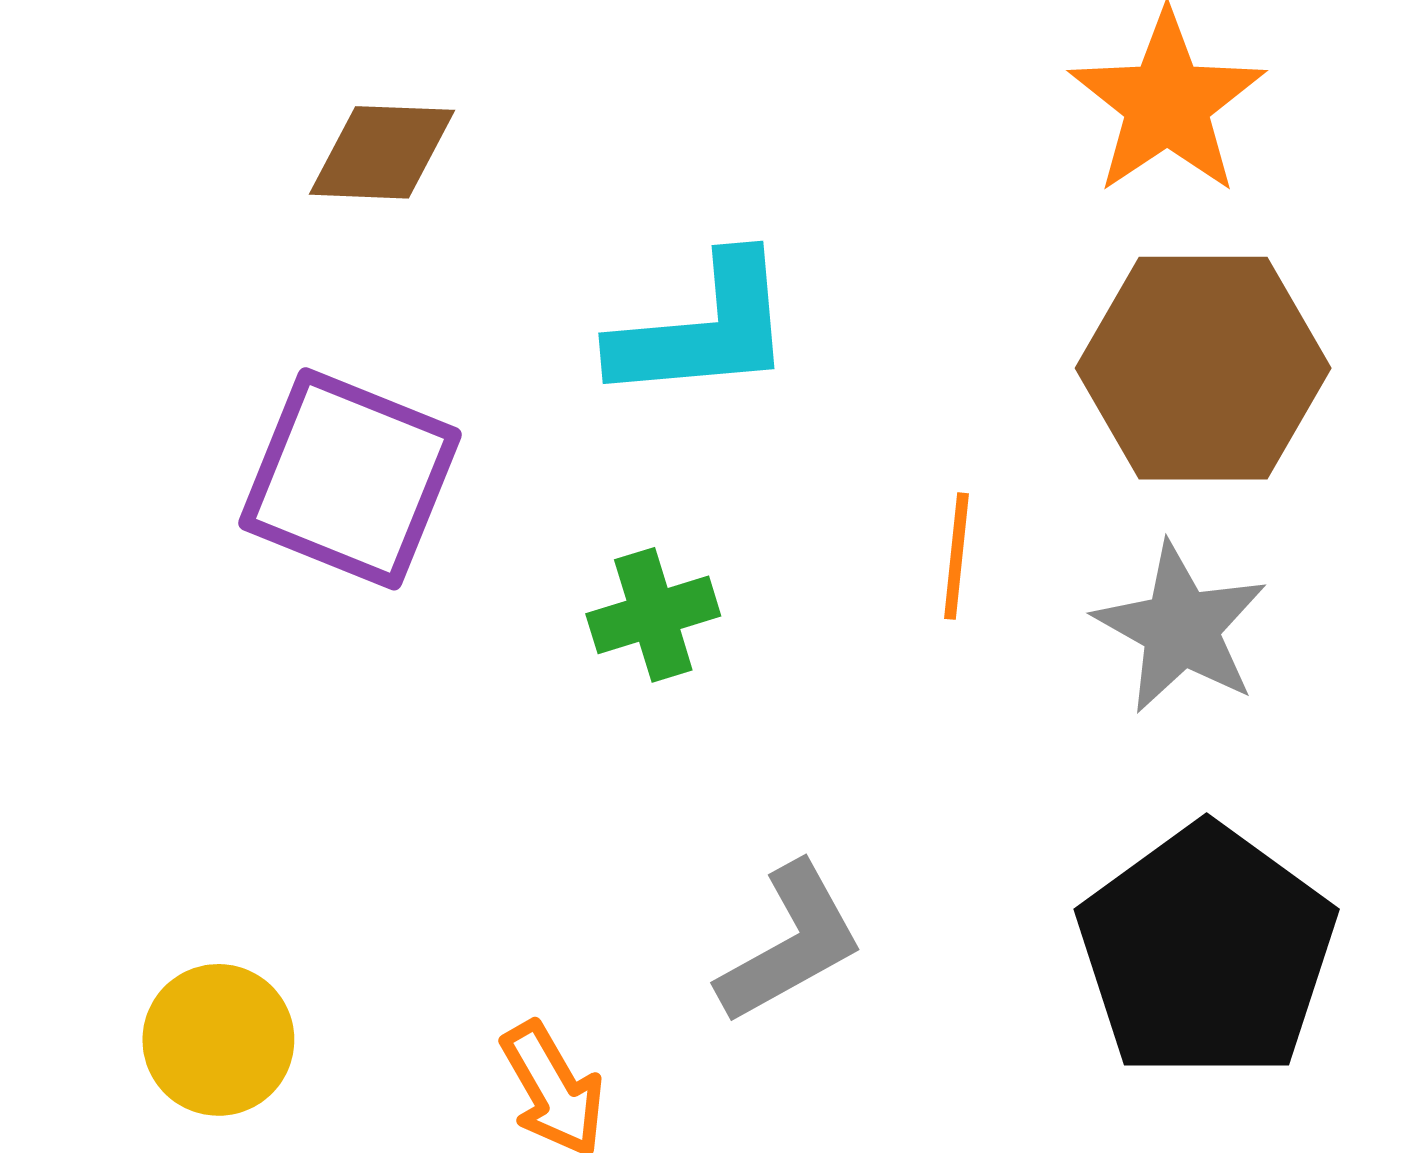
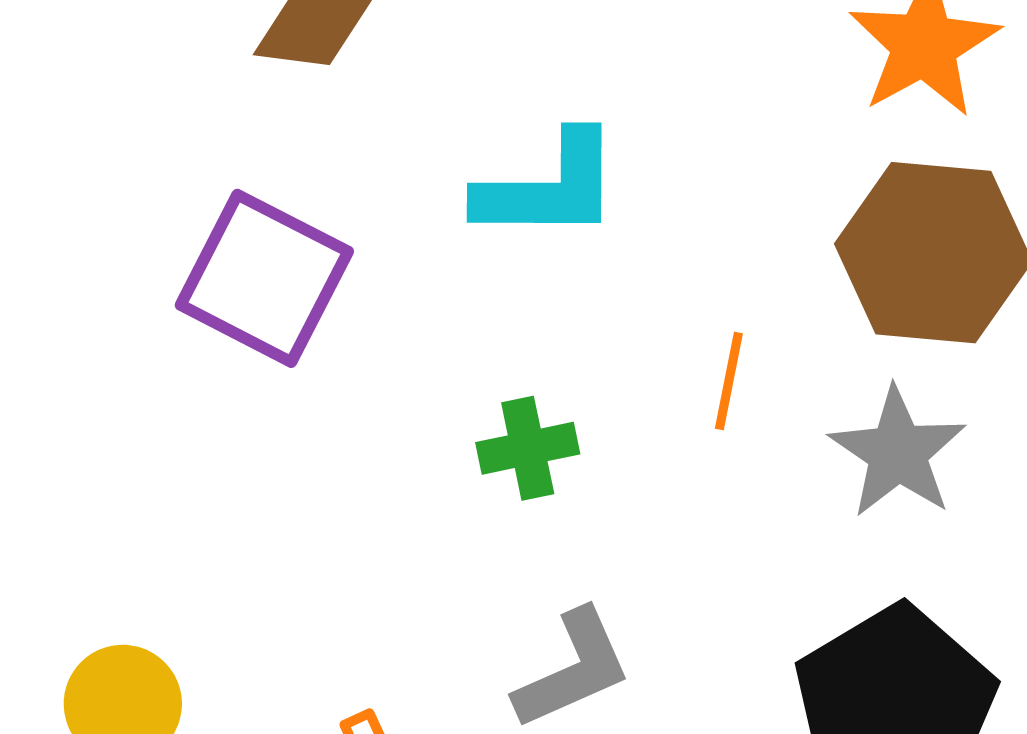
green cross: (653, 615) -> (528, 448), moved

